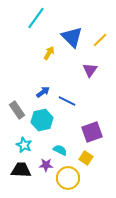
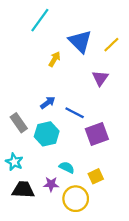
purple square: (92, 132) -> (97, 134), moved
cyan star: (24, 145) -> (14, 162), moved
yellow square: (86, 158) -> (96, 176), turned 32

